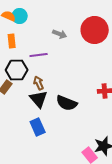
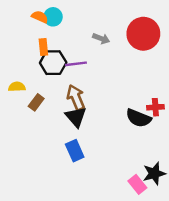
black hexagon: (17, 70) -> (53, 63), moved
brown arrow: (39, 83) -> (76, 98), size x1.5
black semicircle: (67, 103) -> (139, 118), moved

